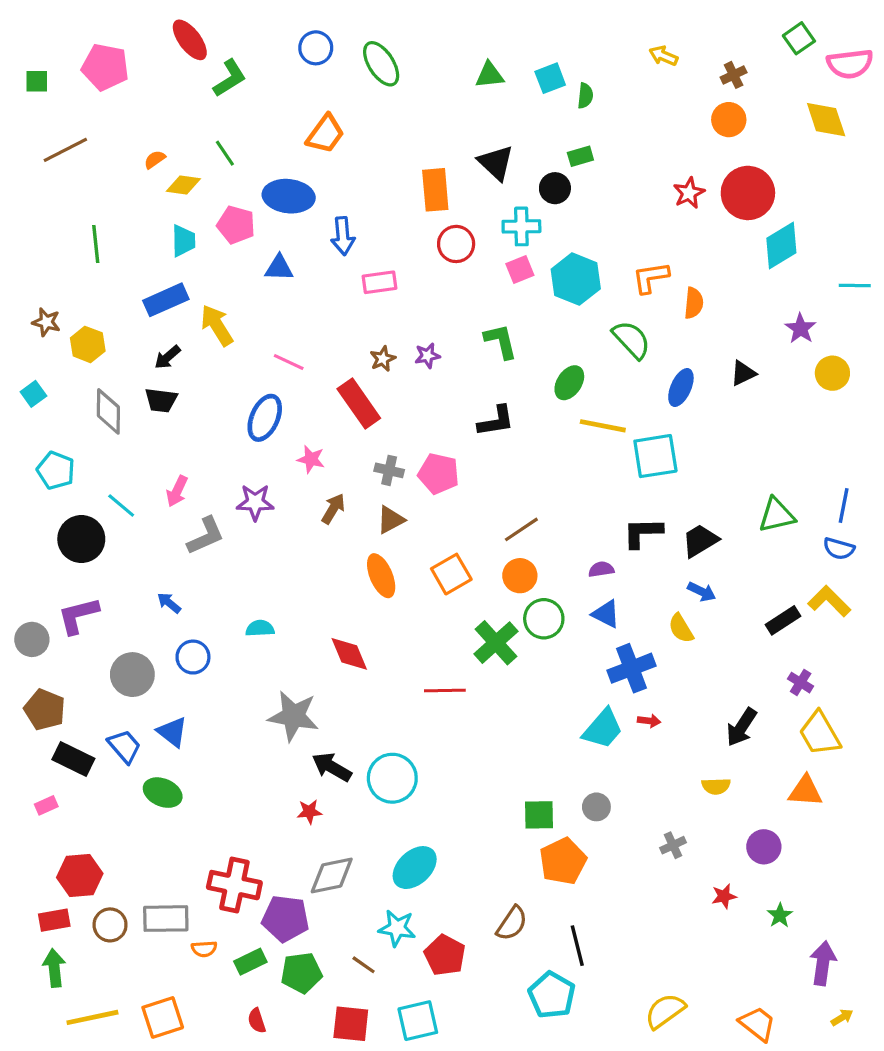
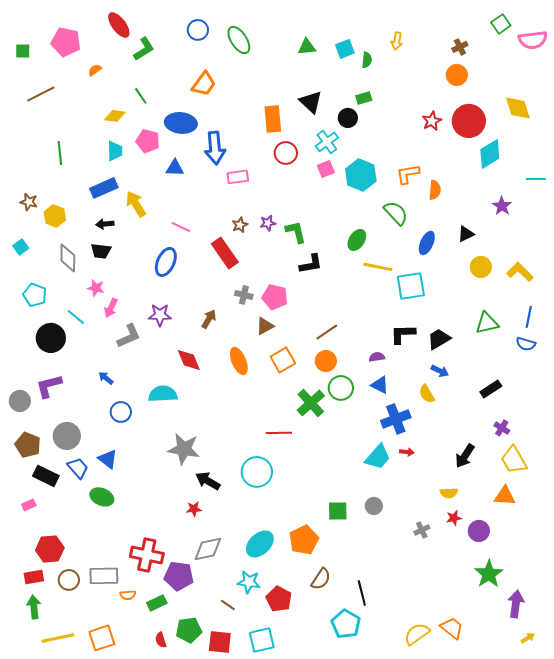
yellow arrow: (663, 56) -> (397, 41), moved, turned -102
yellow diamond: (826, 120) -> (518, 108), moved
orange semicircle: (155, 159) -> (95, 70), moved
cyan cross: (521, 226) -> (327, 142), turned -35
blue arrow: (343, 236) -> (215, 148), size x1.4
green L-shape: (501, 341) -> (296, 232), moved
black arrow: (167, 357) -> (105, 224), turned 36
yellow circle: (832, 373) -> (481, 267), moved
pink star: (311, 459) -> (96, 288), moved
brown triangle: (391, 520) -> (265, 326), moved
yellow L-shape: (829, 601) -> (520, 272), moved
cyan semicircle: (260, 628) -> (163, 394), size x1.6
red diamond: (349, 654) -> (189, 360), moved
gray circle: (132, 675) -> (67, 436), moved
cyan circle: (392, 778) -> (257, 472), moved
orange pentagon: (563, 861) -> (304, 540), moved
red star: (724, 896) -> (454, 518), moved
green star: (780, 915) -> (489, 574), size x1.8
green pentagon: (301, 973) -> (189, 630), moved
orange trapezoid: (757, 1024) -> (452, 628), moved

